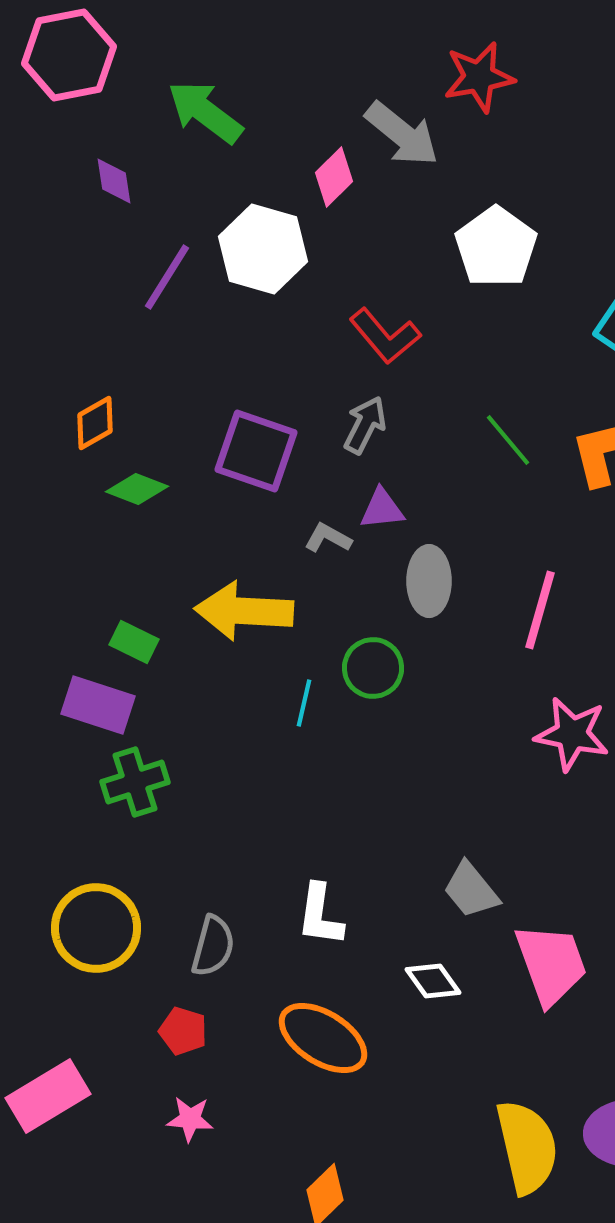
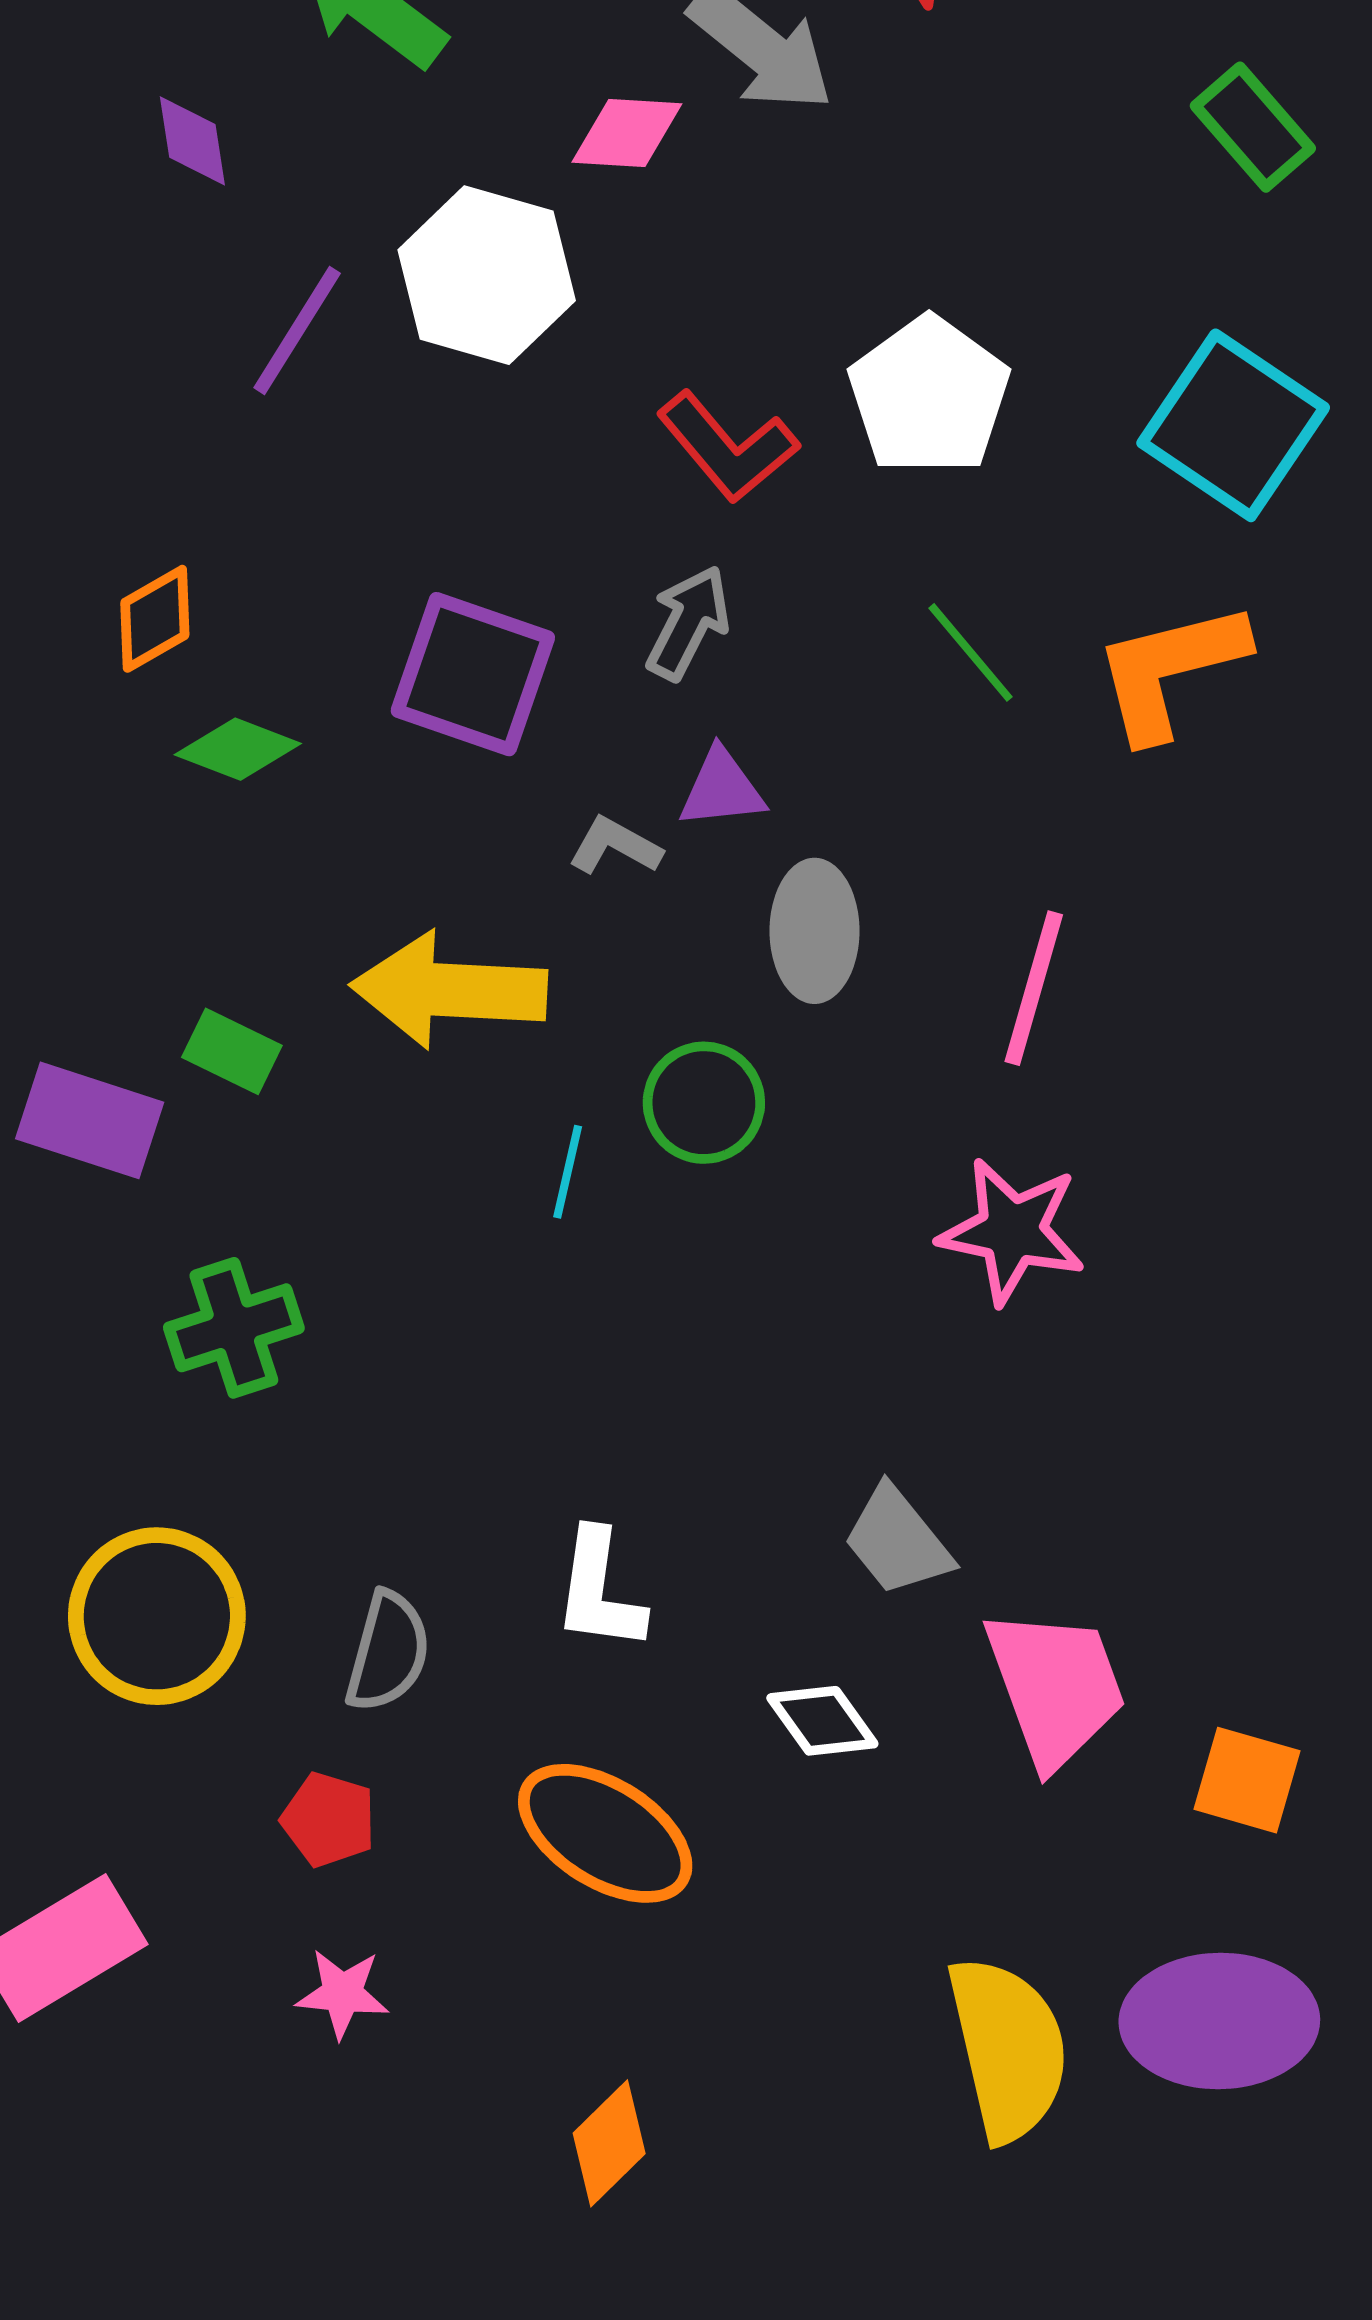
pink diamond: (334, 177) -> (627, 133), turned 48
white pentagon: (496, 247) -> (929, 396), moved
purple rectangle: (98, 705) -> (90, 1120), moved
pink star: (572, 734) -> (1012, 1231), moved

